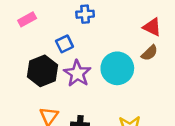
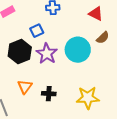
red triangle: (152, 27) -> (96, 14), moved

